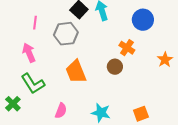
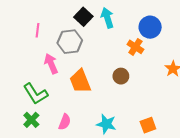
orange cross: (127, 48) -> (135, 47), moved
pink arrow: (29, 53) -> (51, 64), moved
green cross: (13, 104) -> (31, 120), moved

